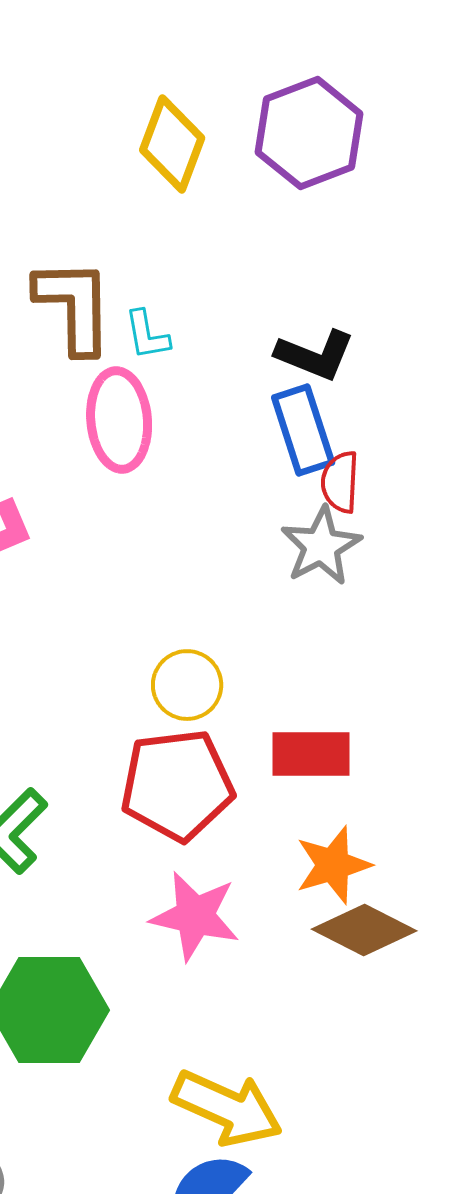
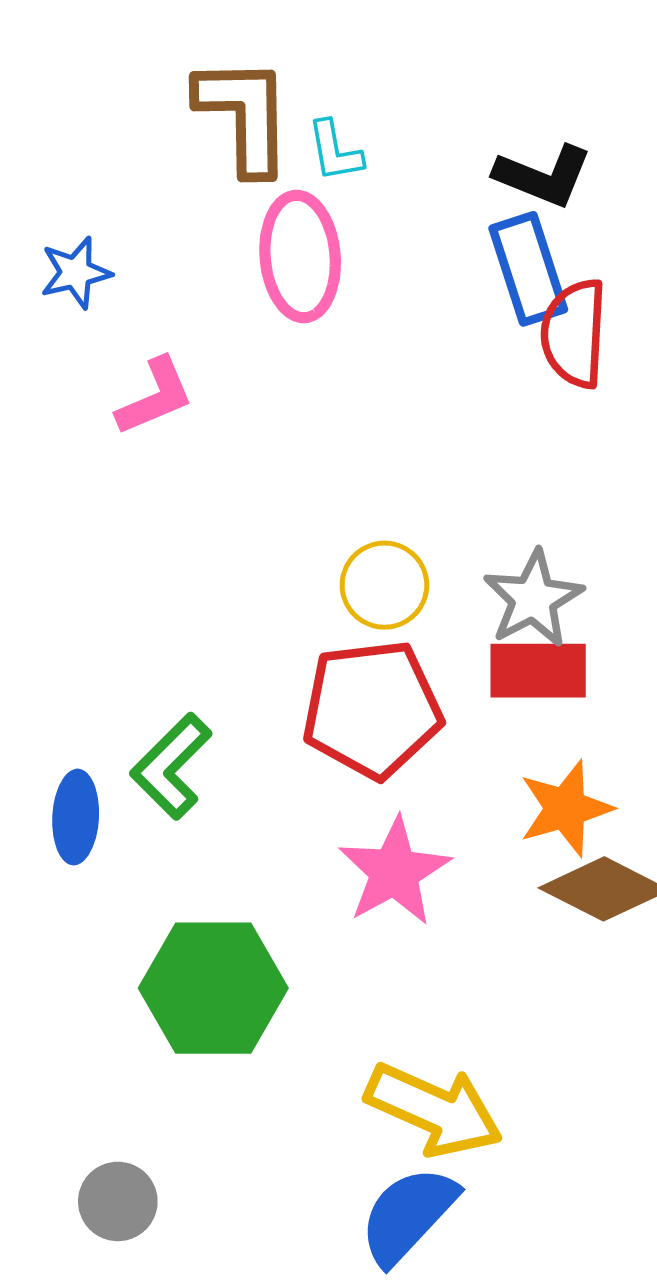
red semicircle: (340, 482) -> (574, 333), size x1.4
gray star: (321, 546) -> (533, 599), moved
pink star: (195, 916) -> (394, 872), turned 30

